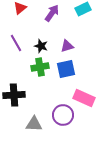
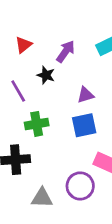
black star: (41, 46) -> (46, 75), moved
green cross: (40, 67) -> (37, 124), moved

